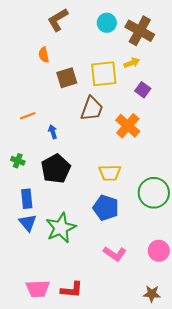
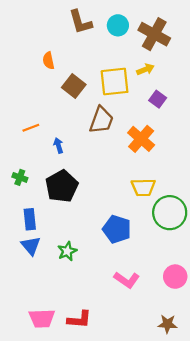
brown L-shape: (58, 20) -> (80, 22), moved, turned -75
brown square: (67, 78) -> (74, 86), turned -35
yellow trapezoid: (110, 173) -> (143, 187), moved
green star: (61, 228) -> (67, 251), size x0.6

